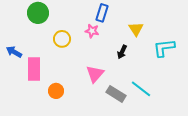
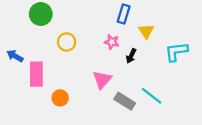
blue rectangle: (102, 13) -> (124, 14), moved
pink star: (92, 31) -> (112, 42), moved

